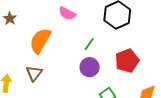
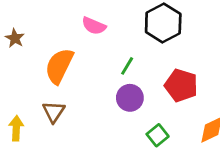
red pentagon: (127, 61) -> (181, 85), turned -30

